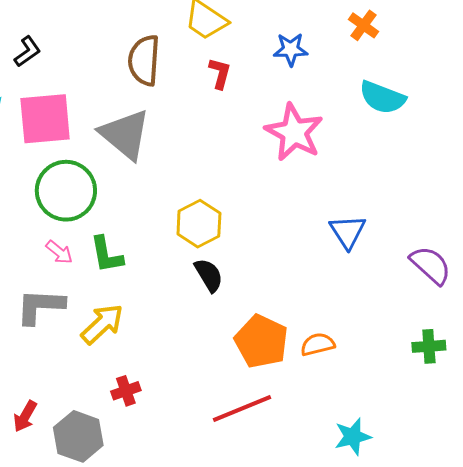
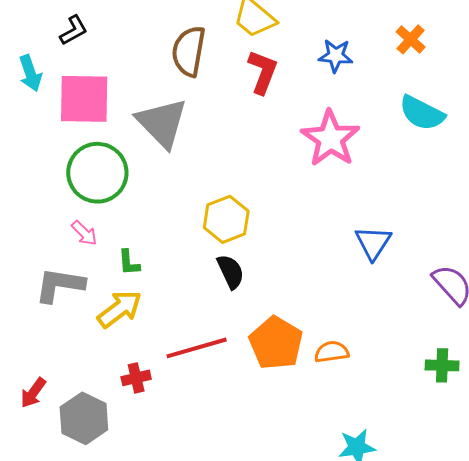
red L-shape: (220, 73) -> (263, 72), size x1.4
green L-shape: (106, 255) -> (129, 262), moved, size x0.7
red line: (242, 409) -> (197, 348), moved

